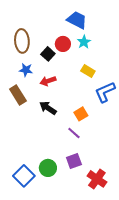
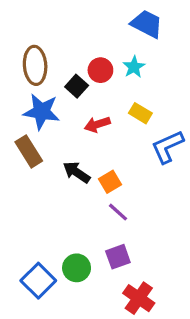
blue trapezoid: (77, 20) -> (147, 24), moved
blue star: (26, 70) -> (41, 112), size x1.6
red arrow: (48, 81) -> (97, 124), moved
orange square: (81, 114) -> (110, 182), moved
red cross: (97, 179) -> (139, 298), moved

